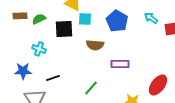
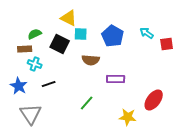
brown rectangle: (20, 16) -> (25, 49), moved
black square: (64, 29) -> (60, 44), turned 30
blue star: (23, 71) -> (19, 86), turned 30
black line: (53, 78) -> (49, 84), moved

